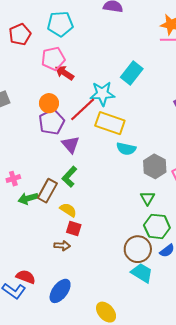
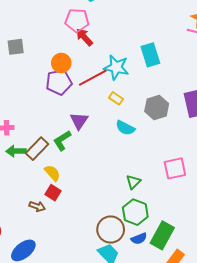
cyan rectangle: (132, 73) -> (150, 55), turned -70
yellow rectangle: (110, 123) -> (116, 98), size x0.5
purple triangle: (71, 145) -> (79, 121), moved
gray hexagon: (155, 166) -> (157, 108), moved

